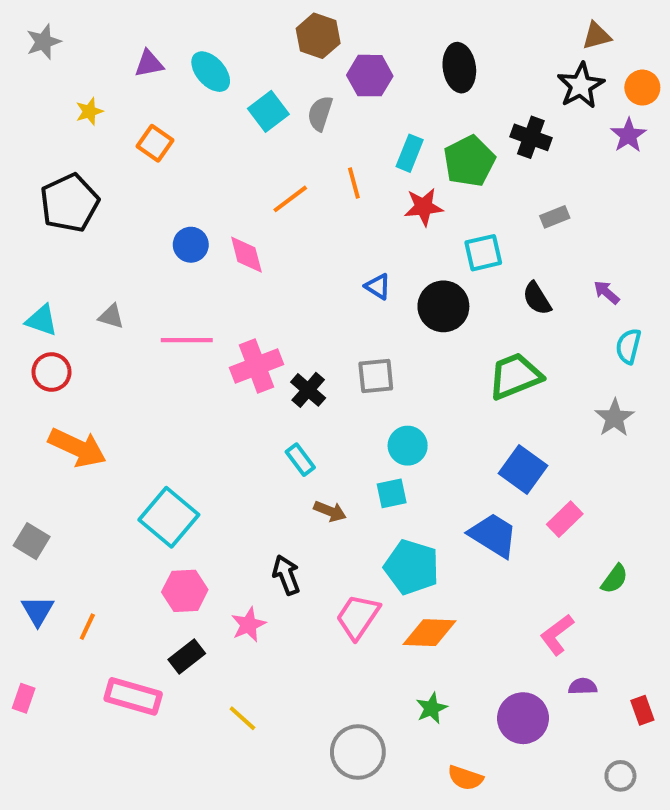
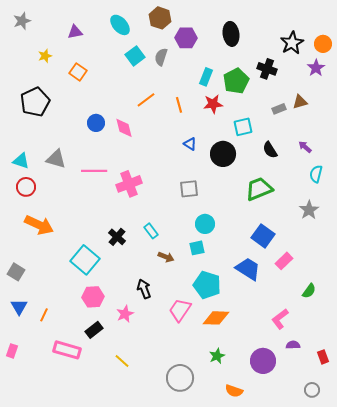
brown triangle: (597, 36) -> (300, 102), moved
cyan ellipse: (211, 72) -> (120, 25), moved
orange line: (354, 183) -> (179, 105), moved
gray triangle: (111, 316) -> (56, 159), size x1.5
black cross: (308, 390) -> (117, 237), moved

